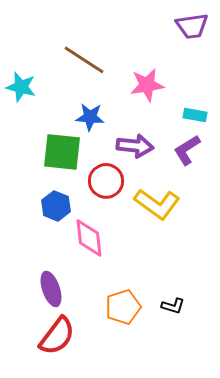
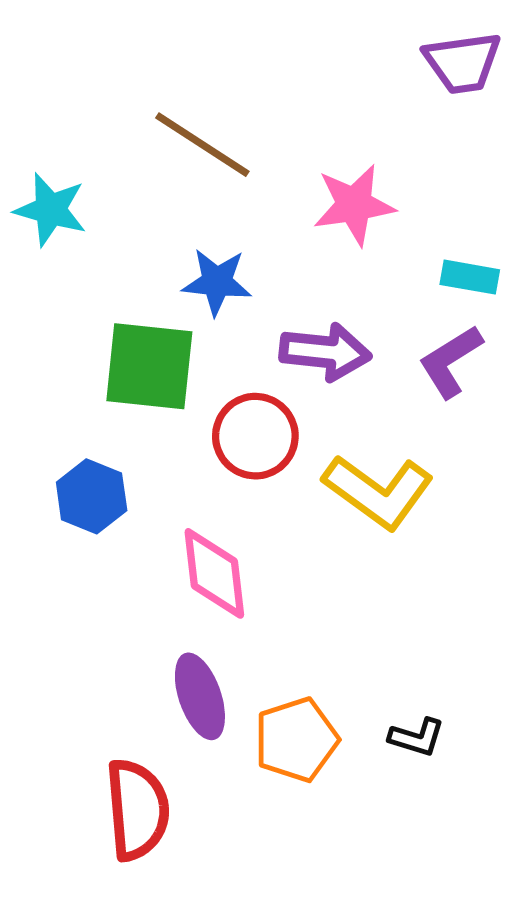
blue hexagon: (56, 206) -> (92, 496), moved
purple ellipse: (51, 289) -> (200, 696), moved
red semicircle: (57, 336) -> (137, 810), turned -42

